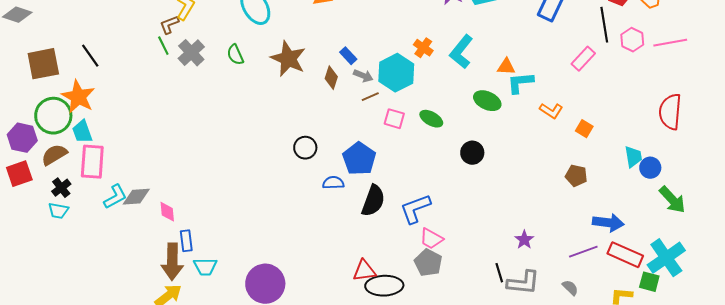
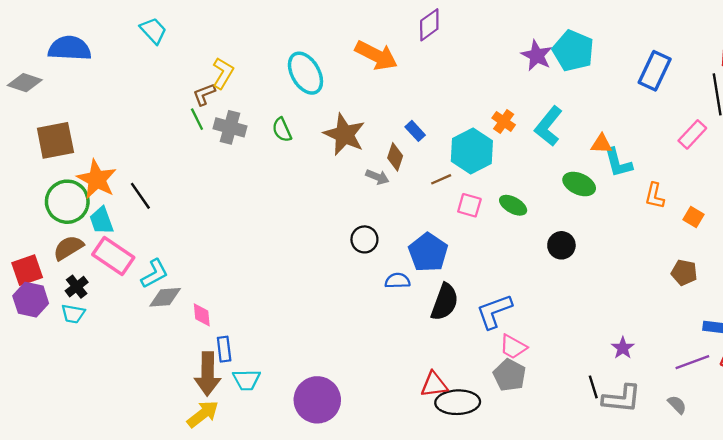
gray cross: (191, 53) -> (230, 127), turned -32
black line: (90, 56) -> (140, 196), moved
gray arrow: (363, 76) -> (377, 177), moved
cyan L-shape: (520, 83) -> (618, 163), turned -100
orange L-shape: (551, 111) -> (655, 196), turned 70
purple hexagon: (22, 138) -> (31, 300), moved
pink rectangle: (92, 162) -> (113, 256), turned -60
cyan L-shape: (115, 197) -> (155, 274), moved

